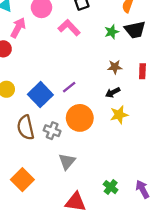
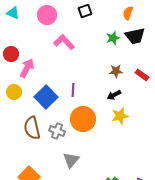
pink arrow: (18, 28) -> (27, 68), moved
pink L-shape: (69, 28) -> (64, 42), moved
red rectangle: (142, 71) -> (142, 75), turned -56
purple line: (69, 87) -> (73, 90), turned -48

